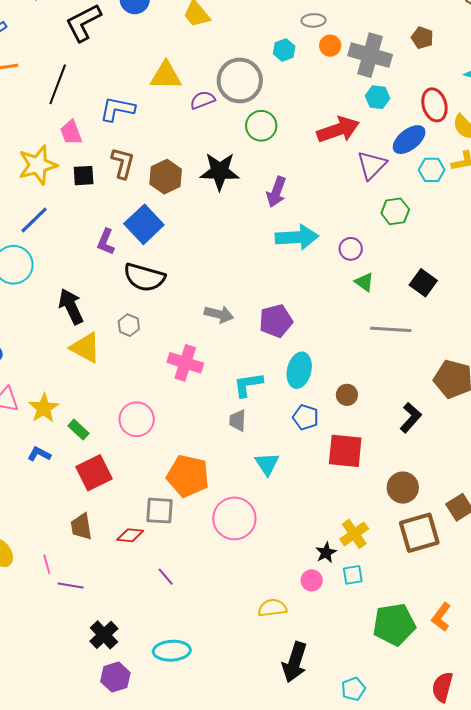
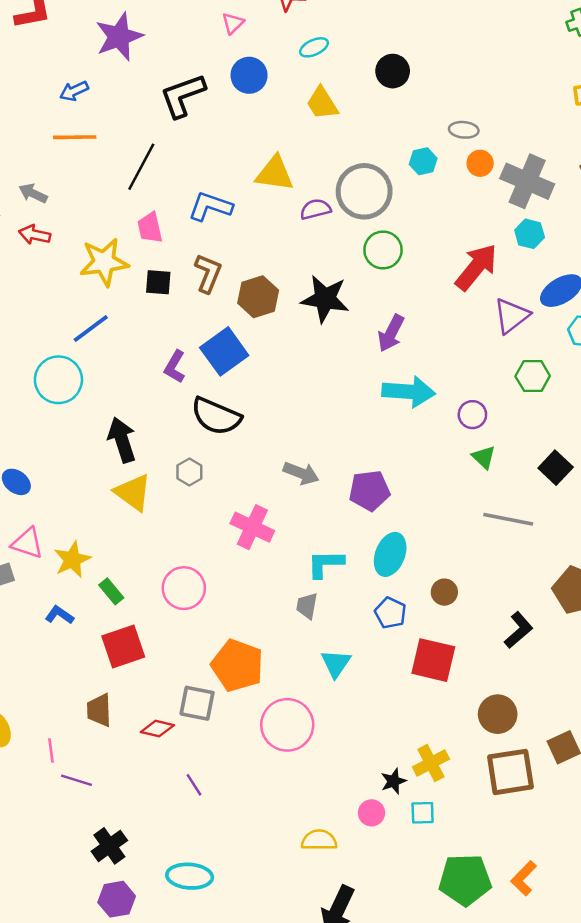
red arrow: (338, 130) -> (476, 267), turned -39

